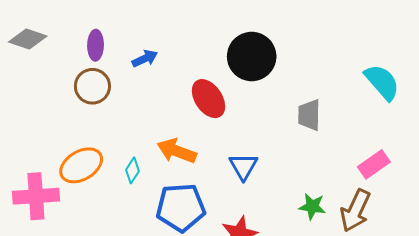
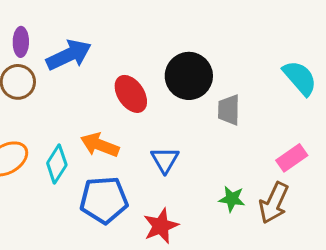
black circle: (252, 56) -> (189, 76), moved
blue arrow: (145, 59) -> (69, 55), size x1.8
cyan diamond: (132, 170) -> (57, 164), size x1.5

